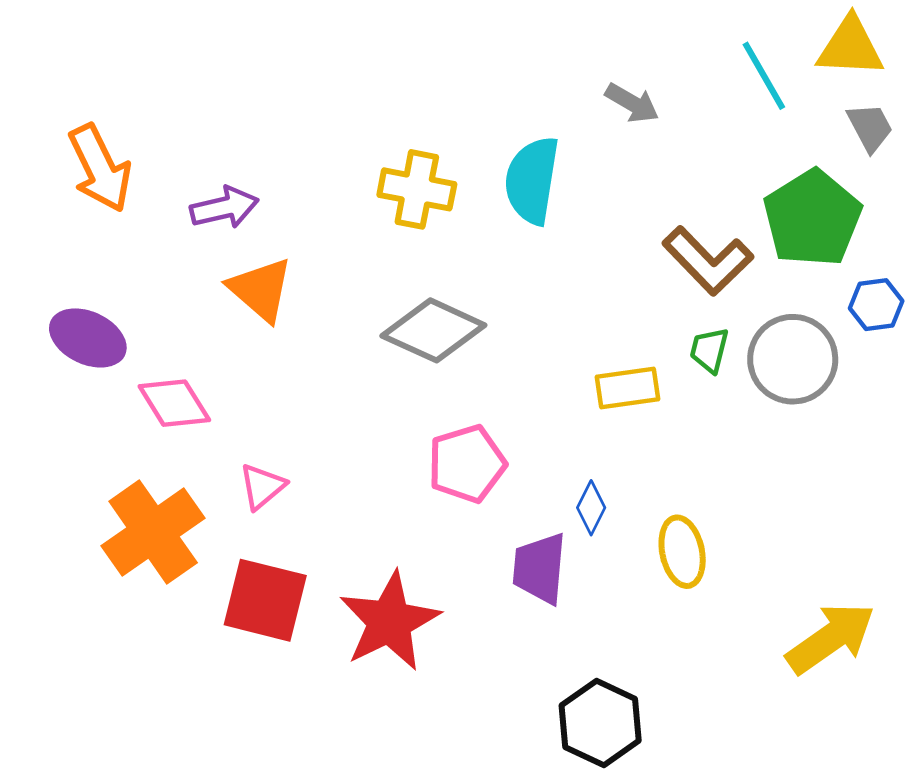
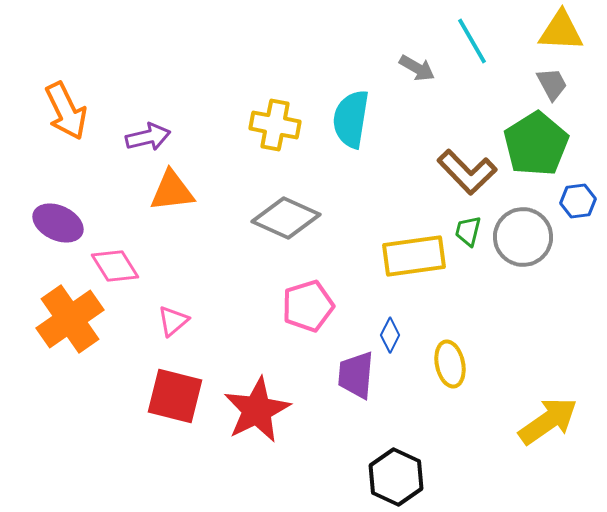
cyan line: (764, 76) -> (472, 41), moved
gray trapezoid: (870, 127) -> (552, 84), moved
orange triangle: (261, 289) -> (172, 191), turned -48
yellow rectangle: (627, 388) -> (414, 256), size x1.5
orange cross: (153, 532) -> (70, 319), moved

